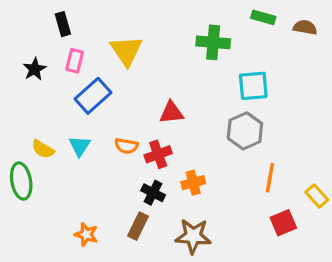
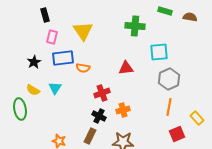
black star: (35, 69) -> (34, 62), moved
blue rectangle: (93, 96) -> (63, 58), turned 35
red triangle: (171, 113) -> (126, 68), moved
gray hexagon: (245, 131) -> (169, 79), moved
orange semicircle: (126, 146) -> (83, 68), moved

